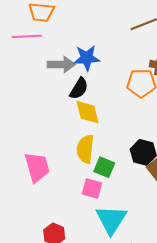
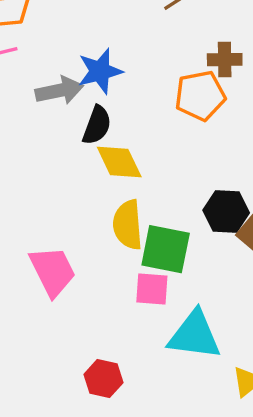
green square: (104, 167) -> (166, 249), size x1.4
cyan triangle: (111, 220) -> (194, 335), turned -44

